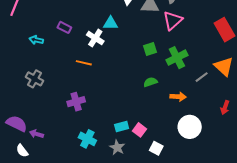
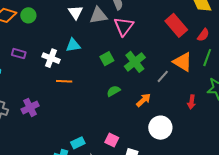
cyan triangle: (111, 23) -> (73, 45), moved
orange line: (84, 63) -> (64, 81), moved
orange arrow: (178, 97) -> (143, 100), turned -35
purple cross: (76, 102) -> (30, 107), moved
cyan rectangle: (122, 127) -> (78, 143), moved

